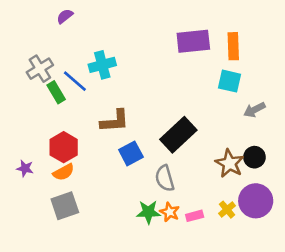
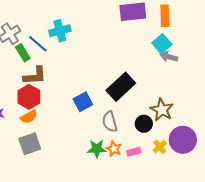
cyan square: (229, 81) -> (162, 44), turned 36
gray arrow: (254, 110) -> (169, 57), moved, turned 42
brown L-shape: (115, 121) -> (35, 76), moved
black circle: (254, 157) -> (144, 124), moved

